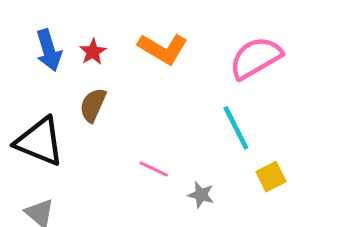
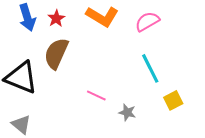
pink semicircle: (256, 58) -> (147, 21), moved, size x0.7
brown semicircle: (93, 105) -> (56, 53), size x1.4

